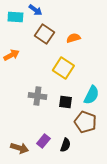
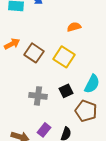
brown square: (44, 34) -> (34, 53), moved
gray cross: (37, 96) -> (38, 96), moved
black square: (65, 102) -> (66, 91), turned -32

